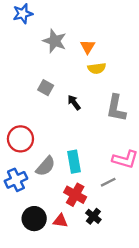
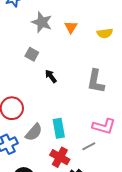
yellow semicircle: (97, 68) -> (105, 33), moved
gray square: (46, 88) -> (32, 54), moved
black arrow: (74, 102) -> (51, 76), moved

